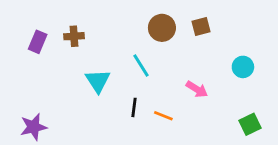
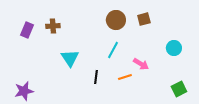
cyan line: (141, 66) -> (113, 50), moved, turned 60
orange line: (163, 116) -> (125, 77), moved, turned -40

